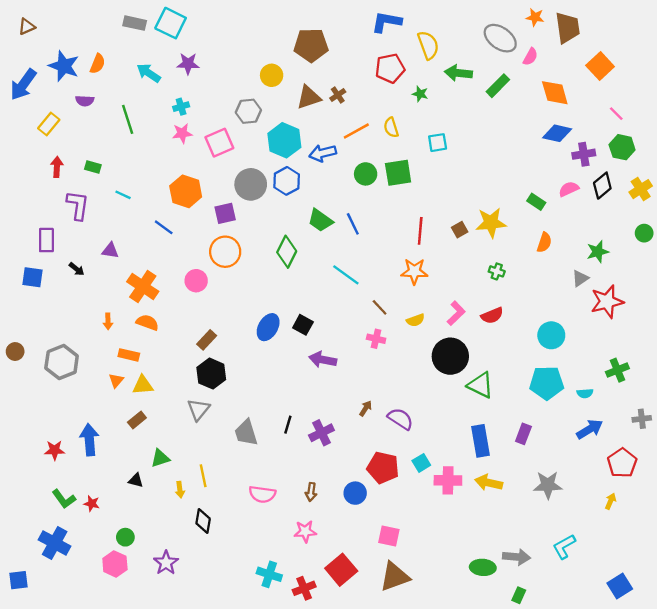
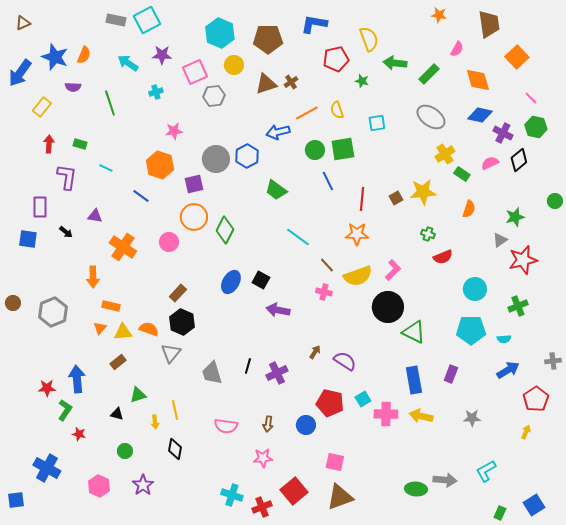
orange star: (535, 17) -> (439, 15), moved
blue L-shape: (386, 22) -> (314, 24), moved
cyan square: (171, 23) -> (147, 20), turned 36
gray ellipse: (500, 38) -> (431, 117), moved
pink star: (182, 133) -> (174, 131), moved
cyan hexagon: (284, 140) -> (220, 33), moved
pink square: (219, 143) -> (195, 72), moved
purple cross: (584, 154) -> (503, 133), turned 36
yellow cross: (641, 189) -> (445, 154), moved
blue line: (353, 224) -> (328, 181), moved
green diamond: (287, 252) -> (225, 230), moved
red semicircle: (492, 316) -> (443, 257), moved
yellow semicircle: (415, 320) -> (358, 276), size x1.8
orange arrow: (108, 321) -> (93, 277), size x1.5
orange semicircle: (147, 322) -> (149, 329), moved
green cross: (617, 370) -> (518, 306), moved
gray star: (548, 485) -> (472, 418), size x0.7
green L-shape: (64, 499) -> (65, 410), moved, turned -110
green circle: (125, 537) -> (125, 451), moved
green rectangle: (519, 595) -> (500, 513), moved

